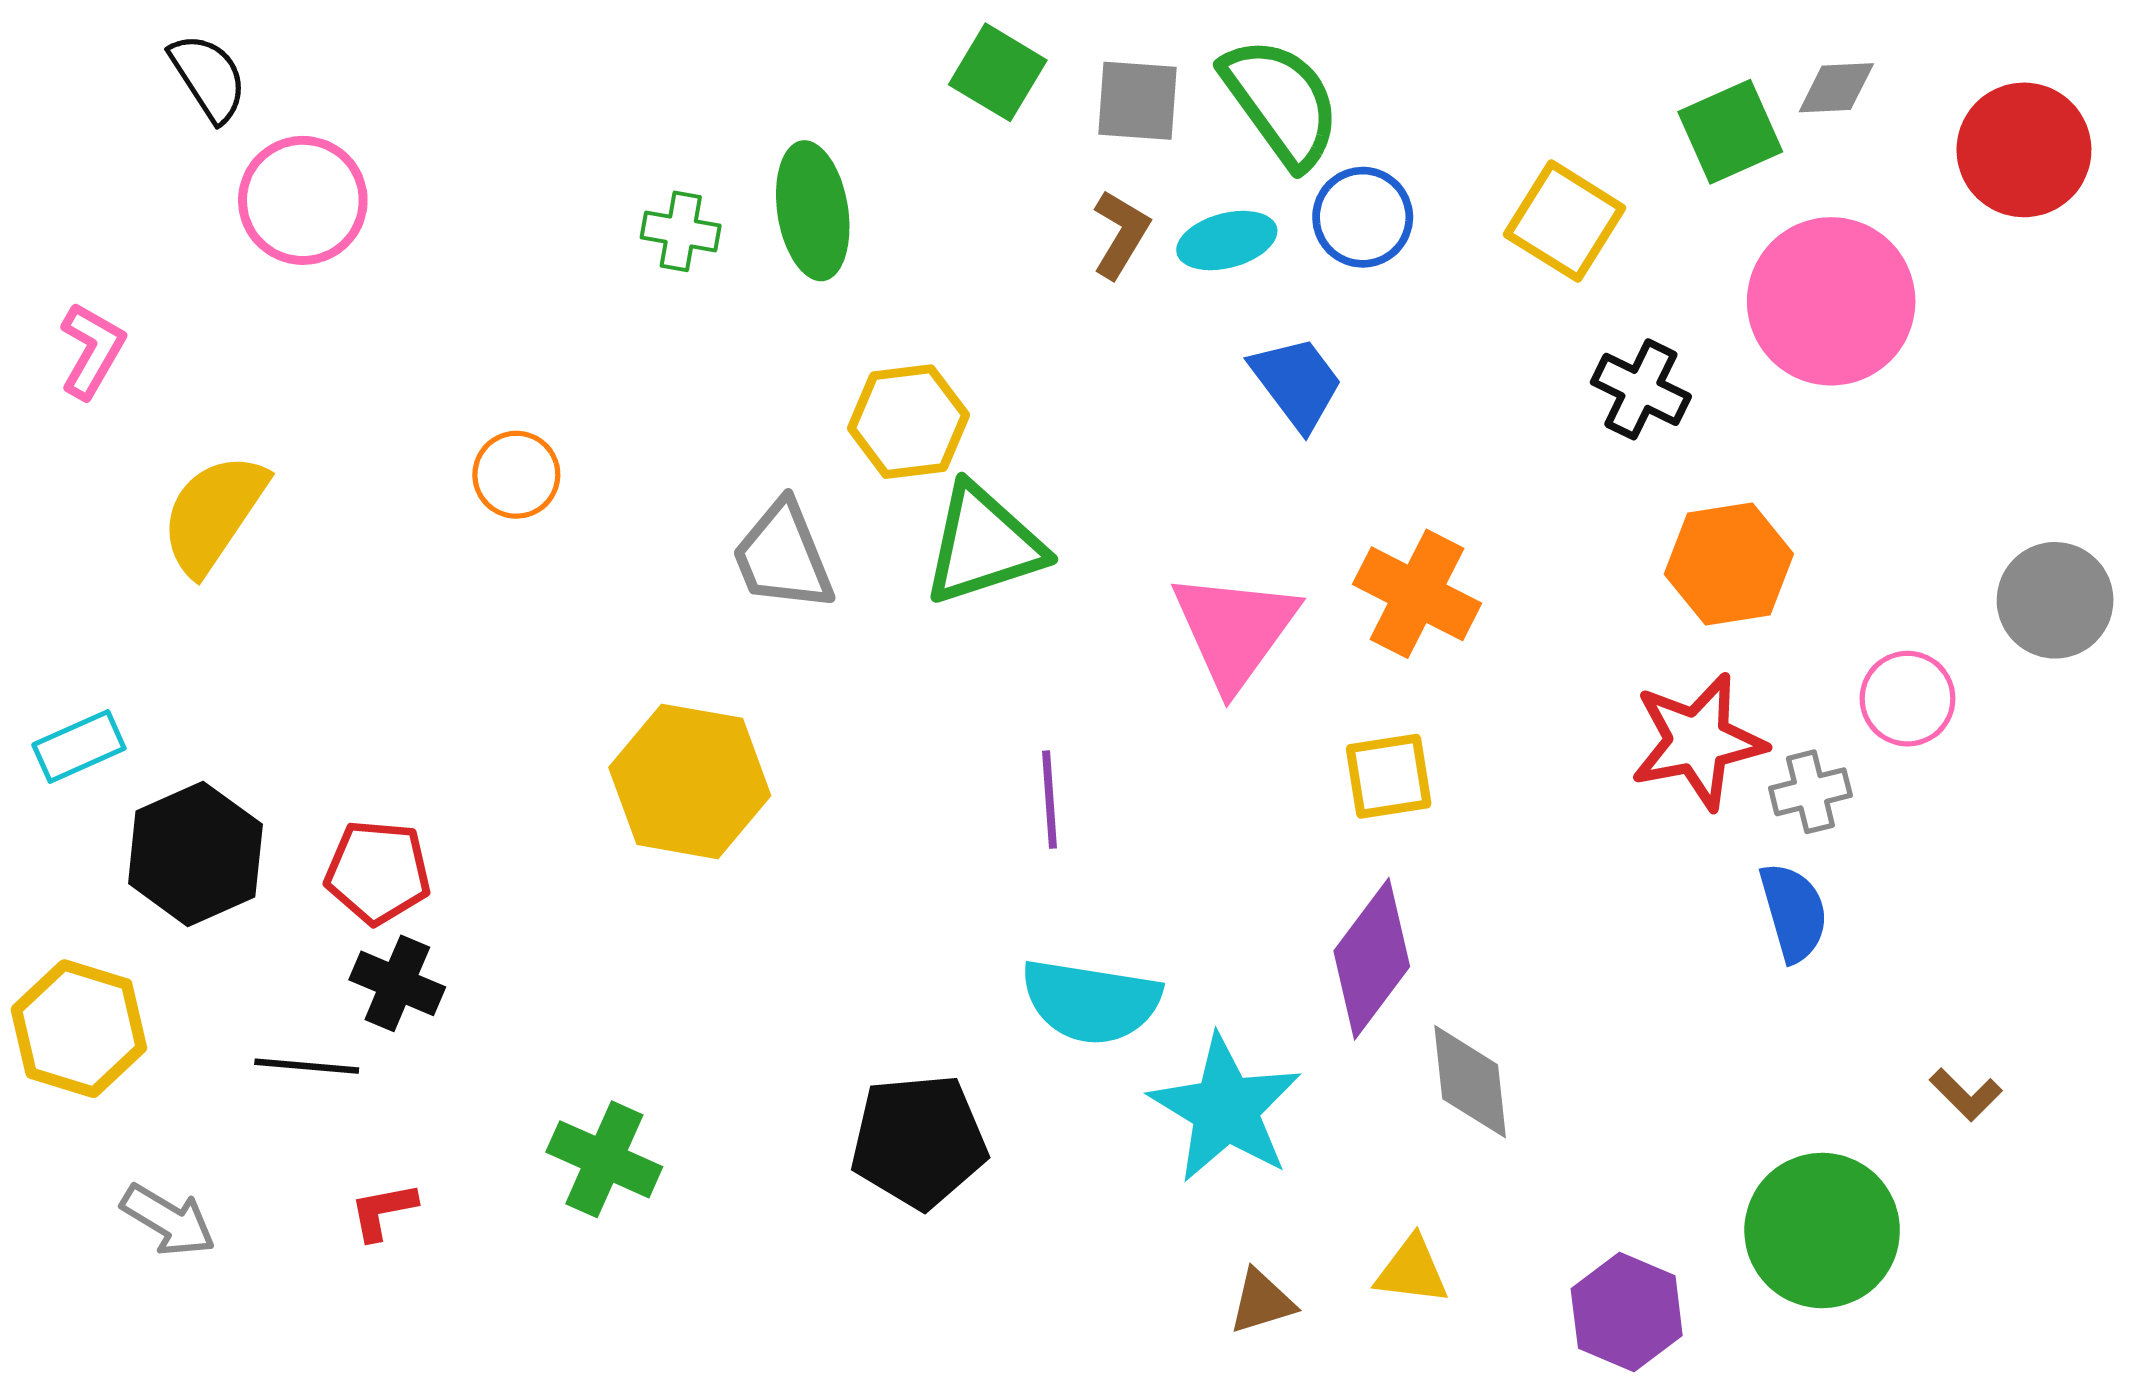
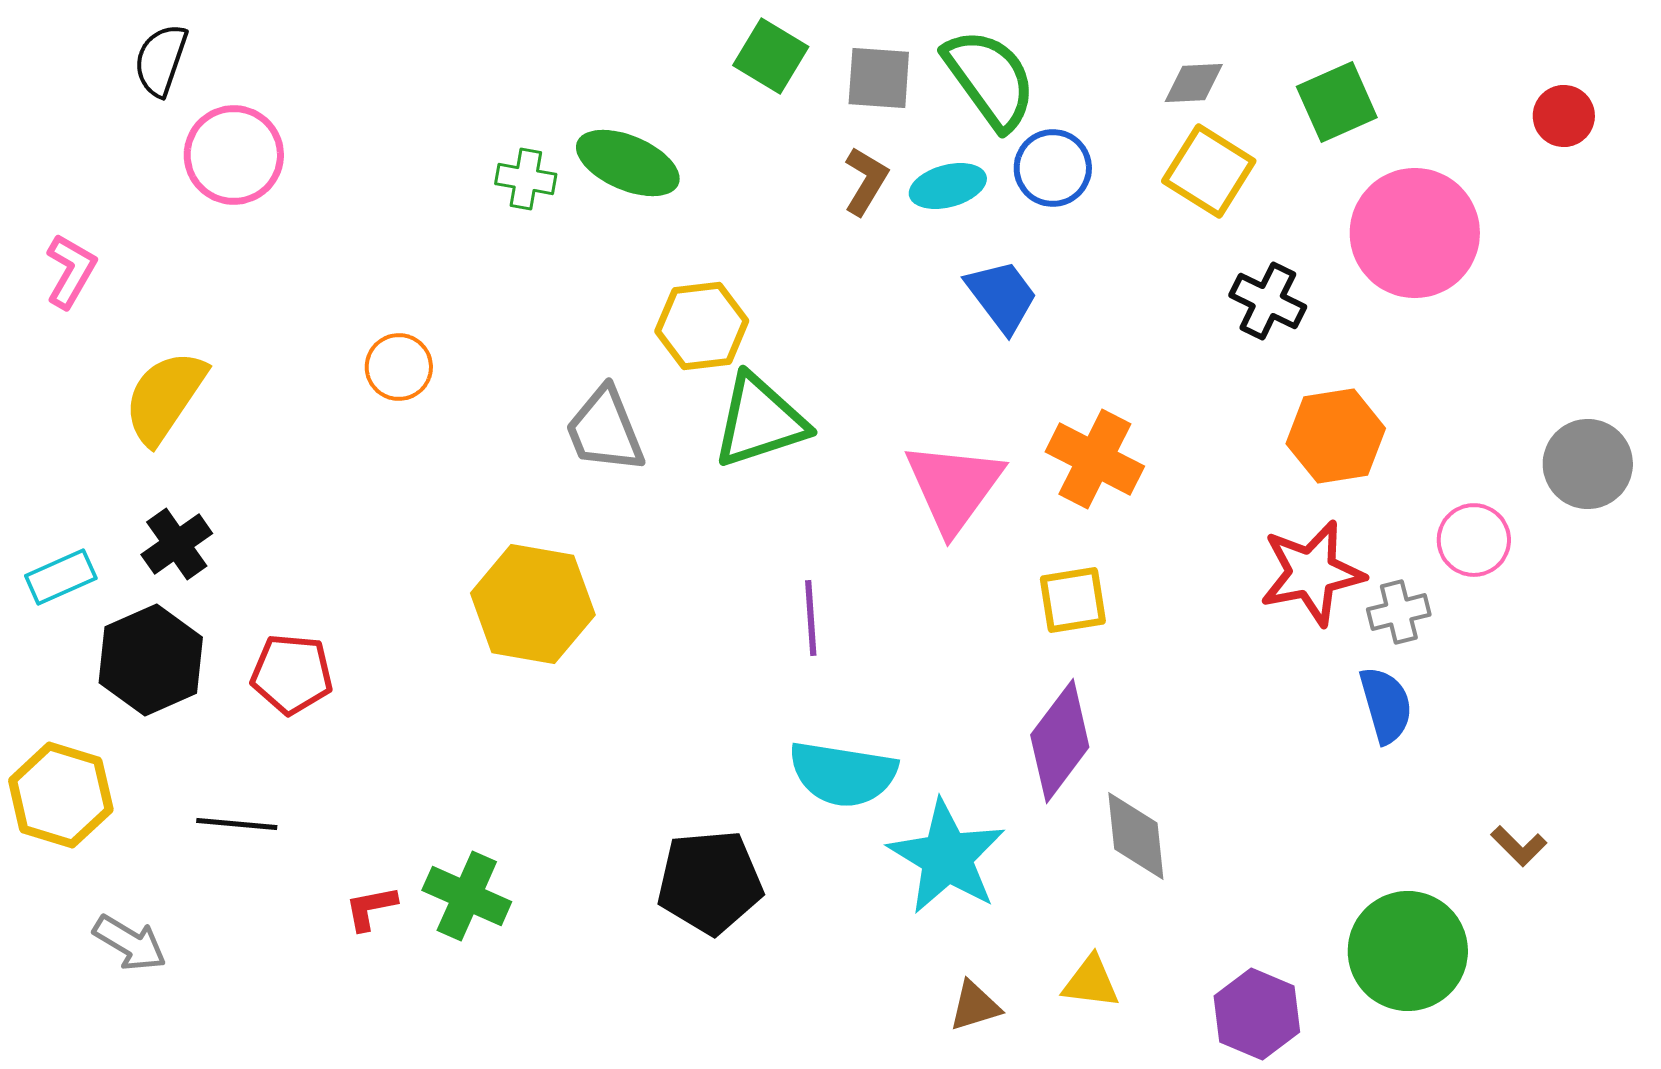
black semicircle: (208, 77) -> (161, 60), turned -128
gray diamond: (1836, 88) -> (1194, 83), moved
red circle: (2024, 150) -> (1564, 116), size x0.6
green ellipse: (813, 211) -> (628, 163), turned -58
black cross: (397, 983) -> (177, 544), moved, turned 32
red L-shape: (383, 1211) -> (371, 908), moved

